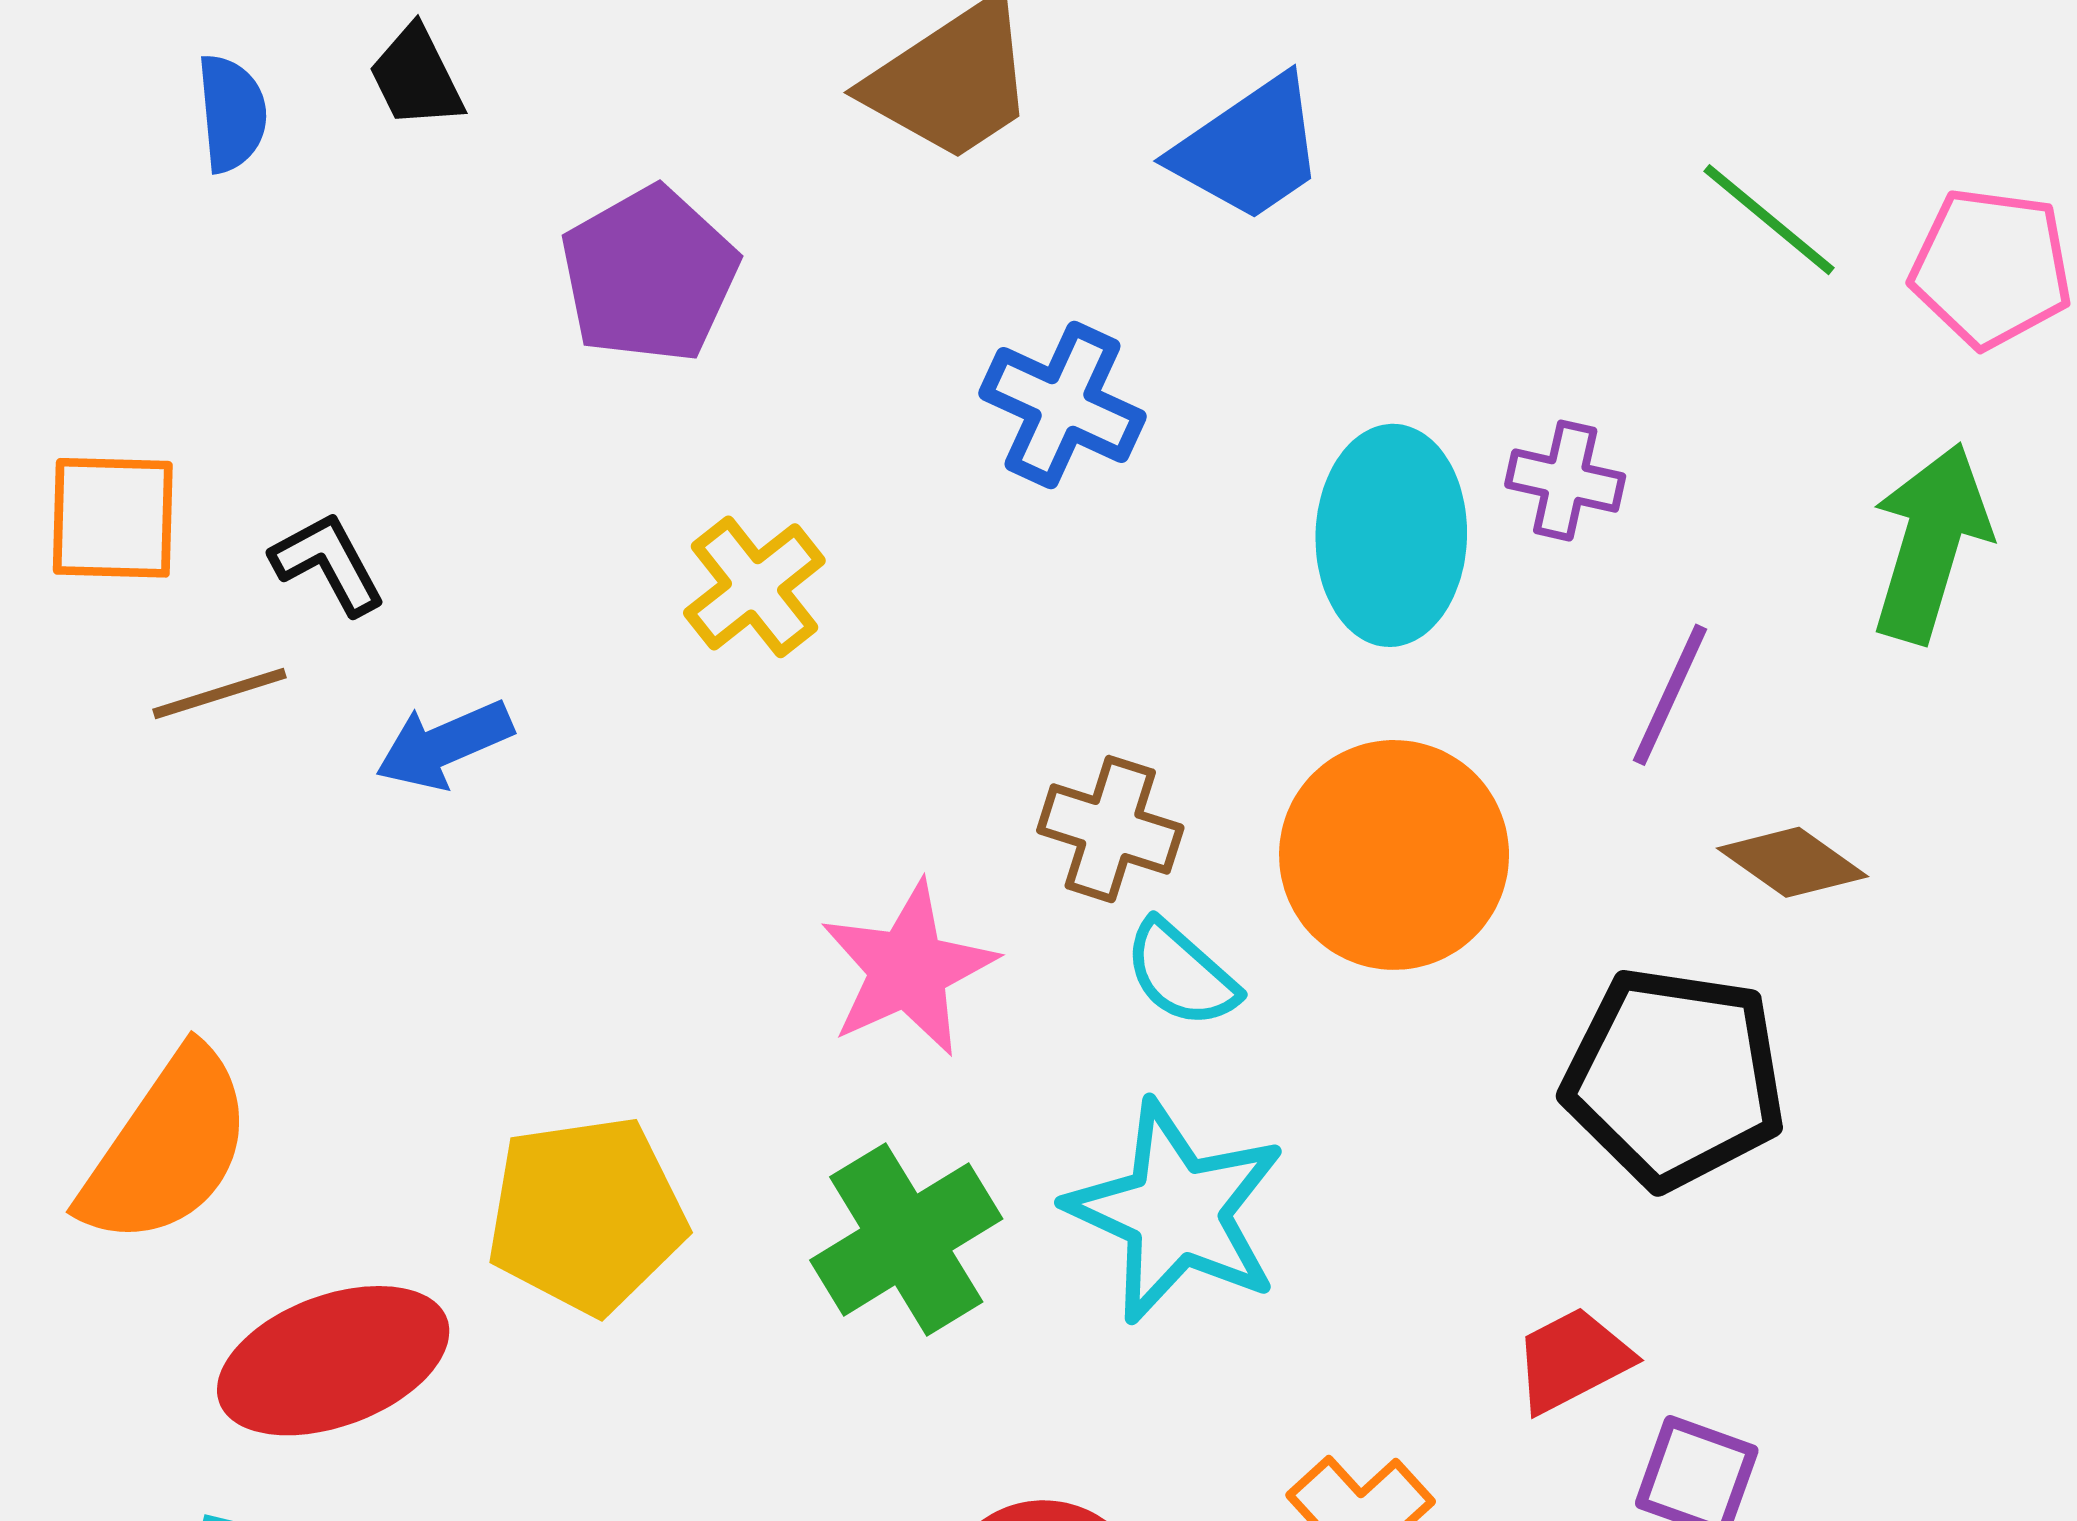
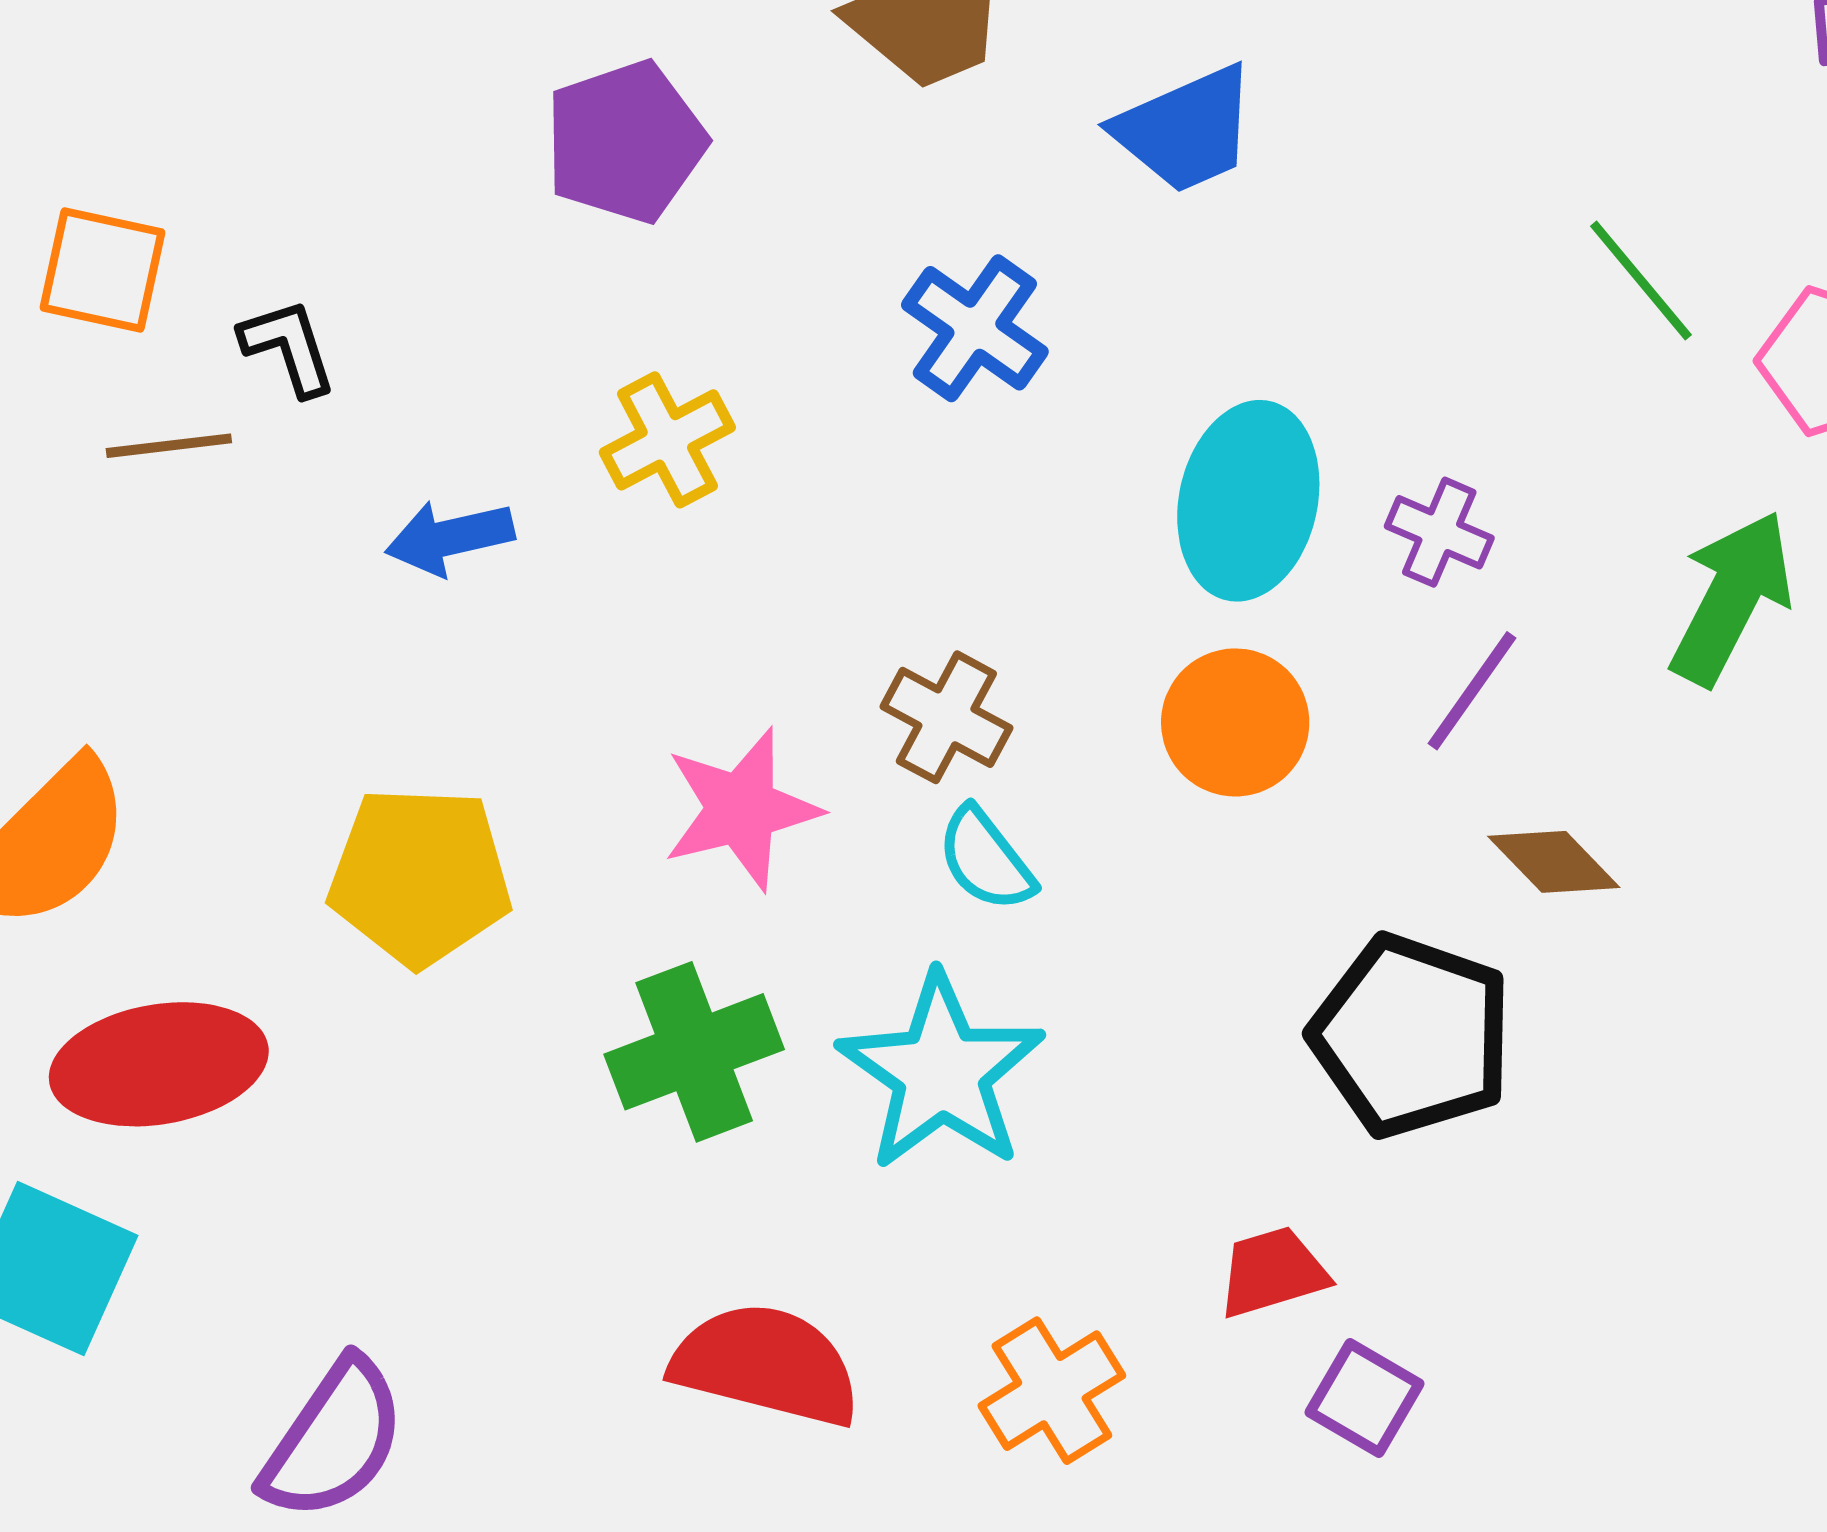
purple cross: (1565, 481) -> (1439, 532), moved
blue arrow: (444, 745) -> (450, 538), moved
orange circle: (1394, 855) -> (1235, 722), moved, size x0.7
yellow pentagon: (586, 1215) -> (420, 876), moved

